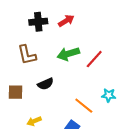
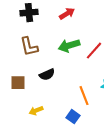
black cross: (38, 22) -> (29, 13), moved
orange line: (84, 106) -> (84, 96), turned 30

